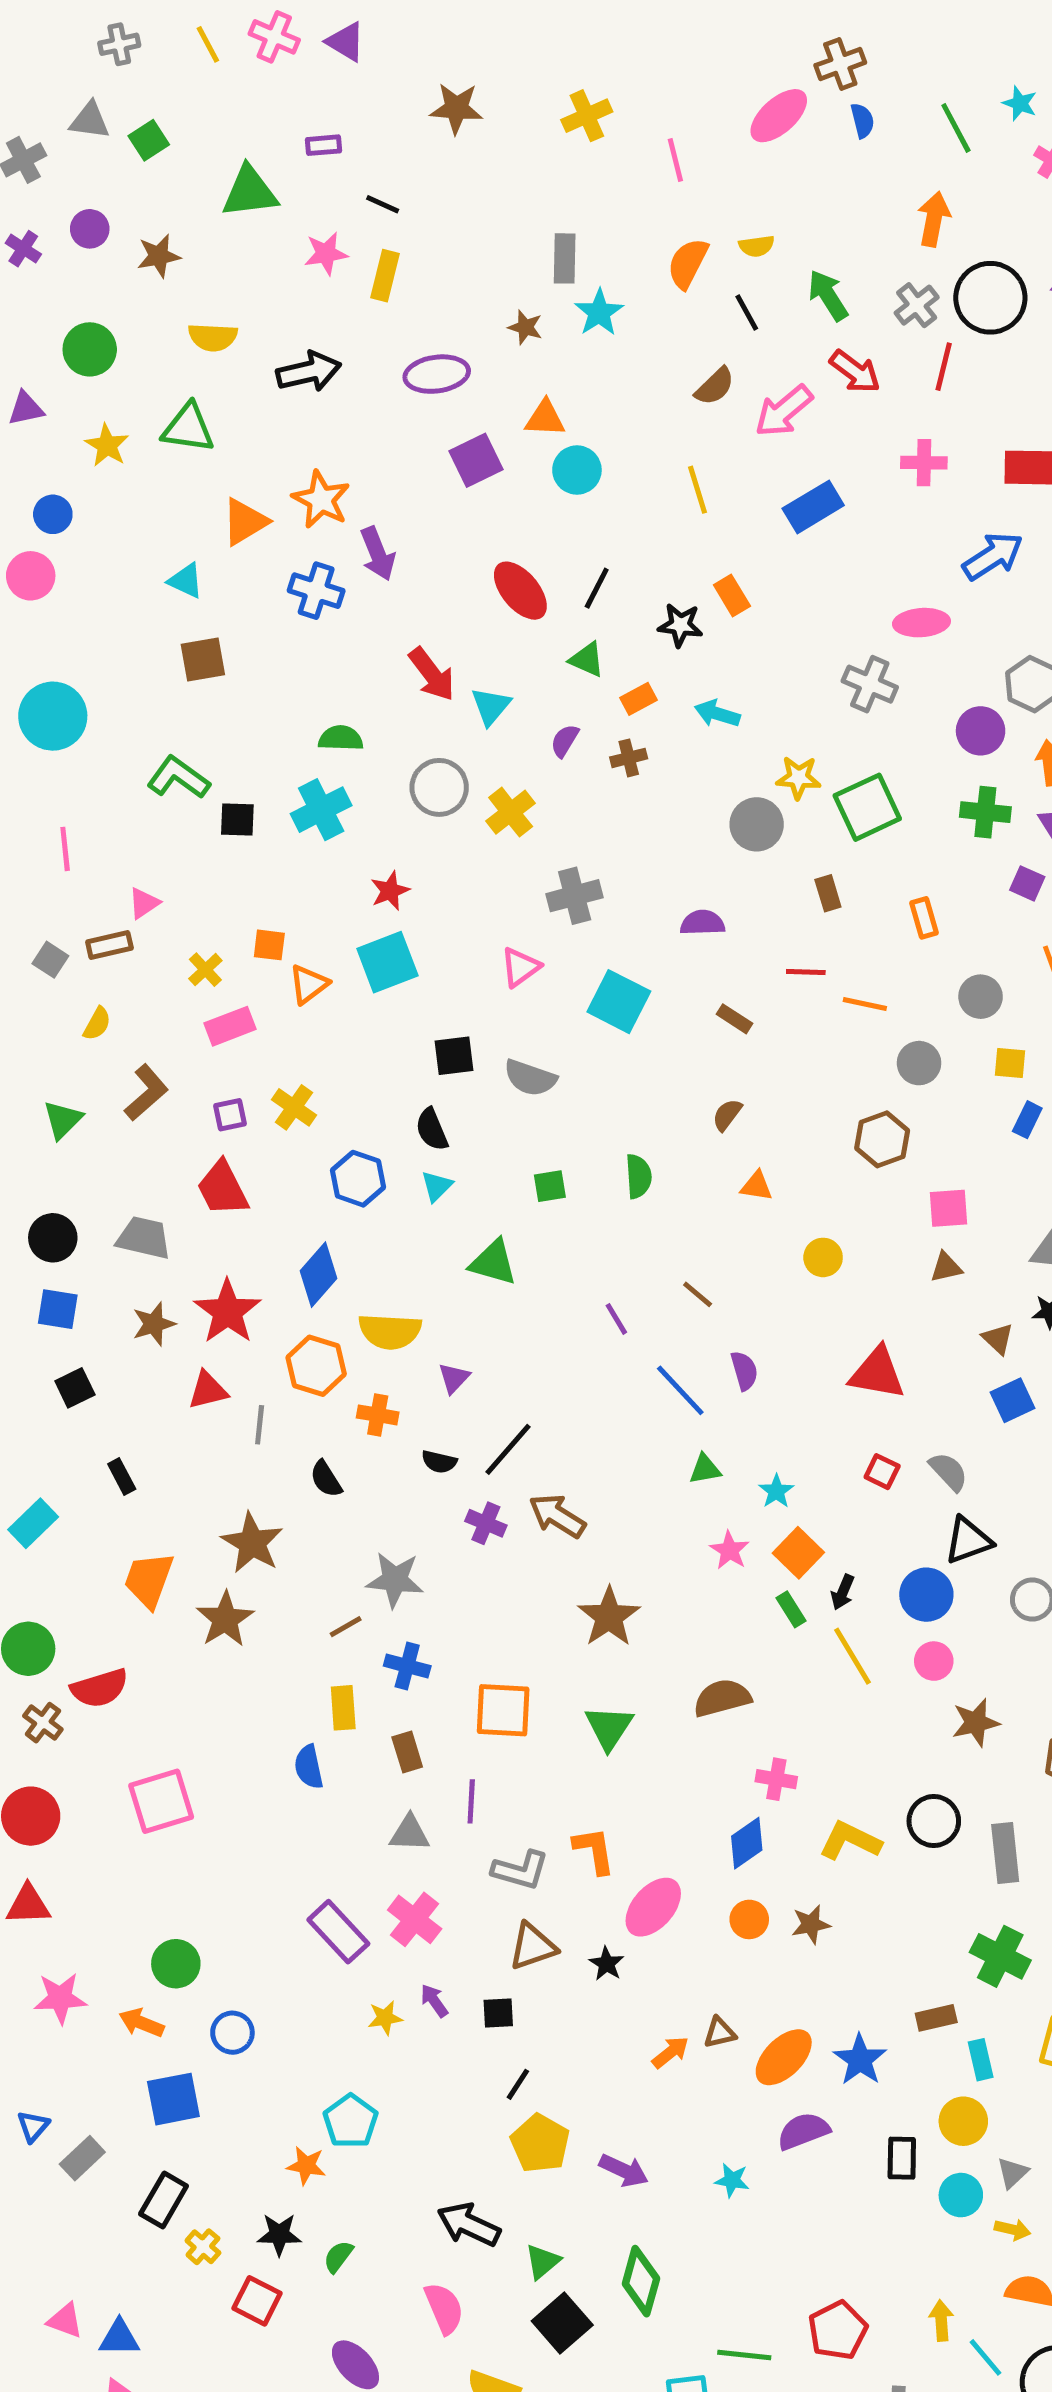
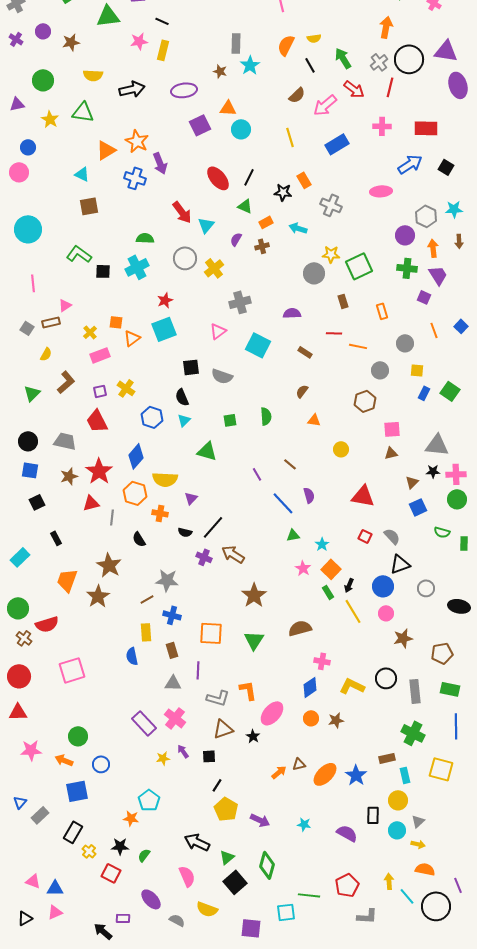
gray cross: (870, 684) -> (331, 205), moved
brown triangle: (998, 1339) -> (412, 482), turned 32
purple semicircle: (803, 2131) -> (347, 833), moved, turned 50

